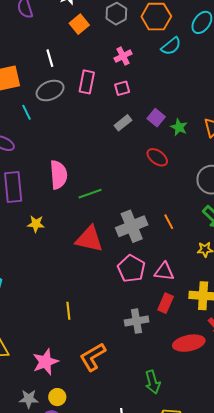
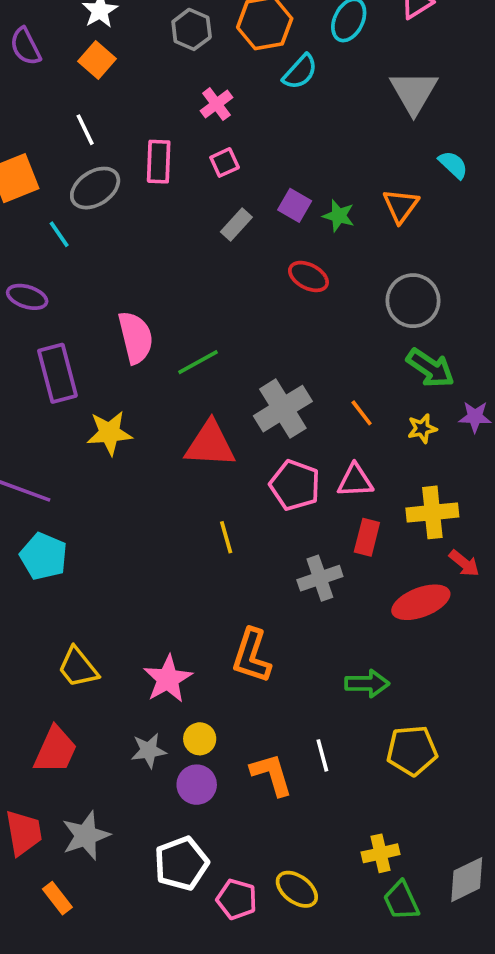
orange square: (79, 24) -> (97, 60), moved
orange line: (169, 222) -> (362, 413), moved
yellow star: (36, 224) -> (109, 433), size x1.4
yellow line: (68, 311) -> (226, 537), moved
orange L-shape: (93, 357) -> (252, 656), turned -32
green arrow: (153, 382) -> (367, 683), turned -65

